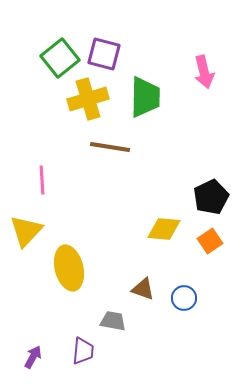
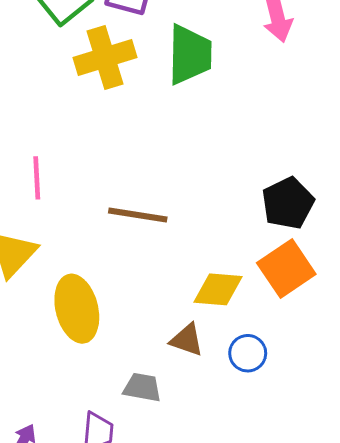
brown line: (110, 147) -> (138, 215), moved
yellow diamond: (164, 229) -> (218, 289), moved
orange square: (210, 241) -> (286, 269), size x1.5

